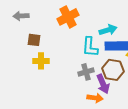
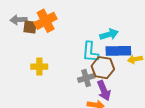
orange cross: (68, 17) -> (46, 21), moved
brown square: (34, 40) -> (30, 27), moved
brown hexagon: (113, 70) -> (103, 68), moved

